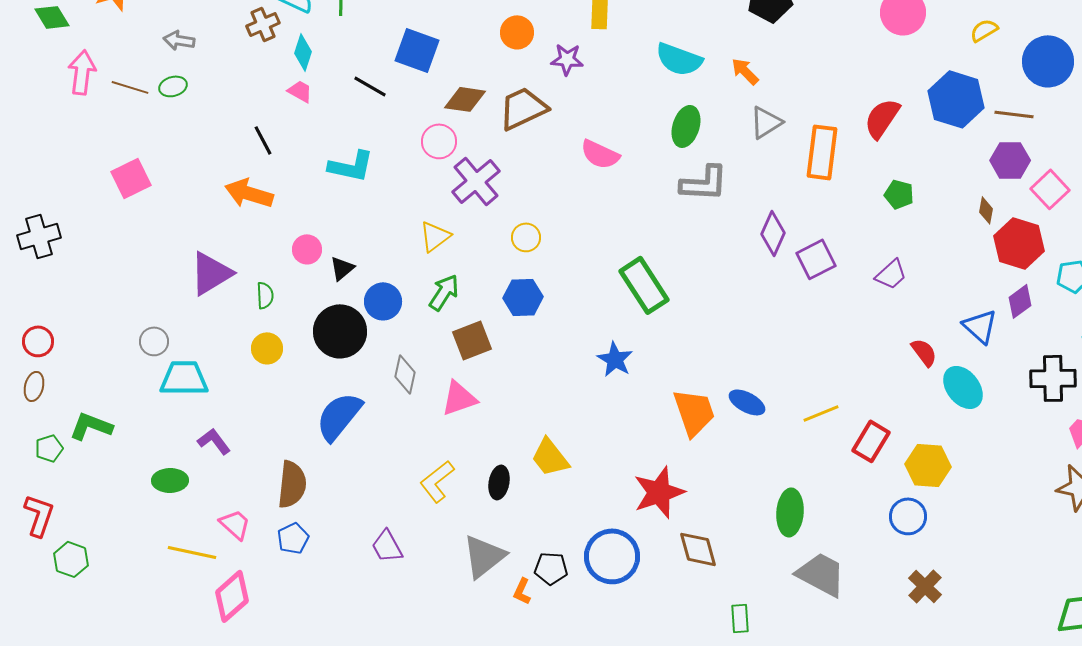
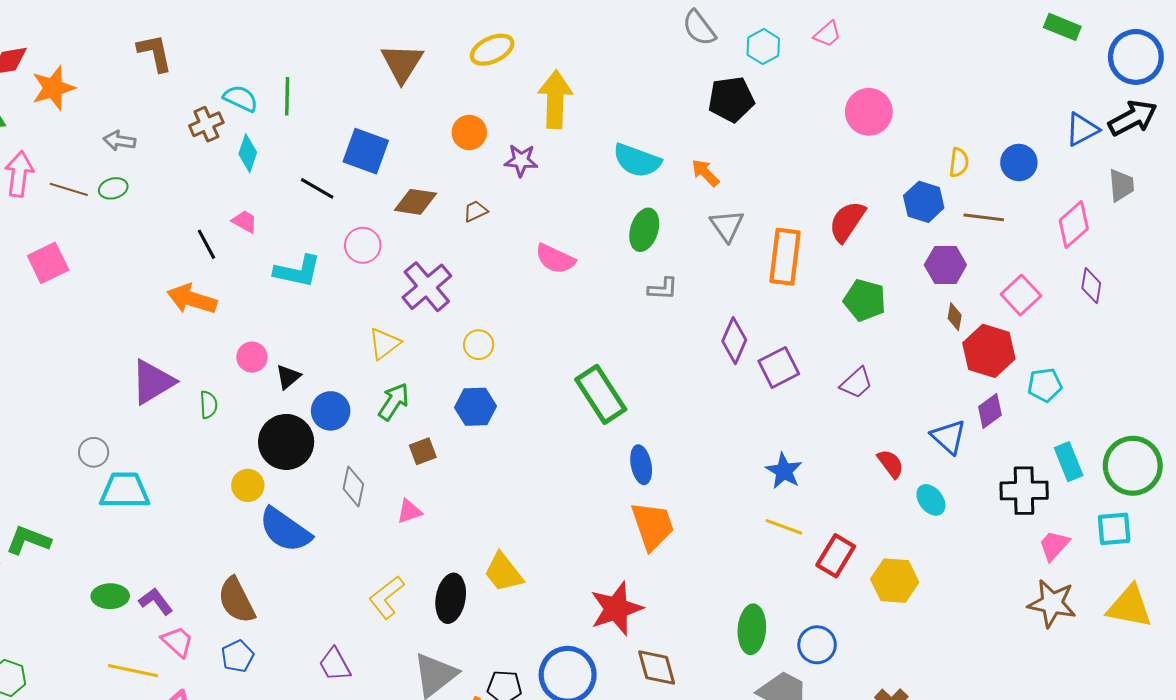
yellow semicircle: (984, 30) -> (959, 162), moved, turned 128
blue circle: (1048, 61) -> (1019, 162), size x0.7
pink trapezoid: (300, 91) -> (245, 221), moved
blue hexagon: (956, 99) -> (924, 202), size x0.7
brown trapezoid: (523, 108) -> (476, 211), size x0.5
gray triangle: (766, 122) -> (727, 226), turned -33
pink circle: (439, 141) -> (363, 245), moved
purple hexagon: (1010, 160) -> (945, 265), moved
pink square: (131, 178) -> (48, 263), moved
gray L-shape: (704, 183) -> (663, 289), size x0.6
green pentagon: (899, 194) -> (865, 300), size x1.4
brown square: (472, 340) -> (423, 451), size x0.7
yellow circle: (267, 348) -> (248, 485), moved
blue star: (615, 359) -> (784, 471), moved
cyan ellipse: (963, 387) -> (931, 500), size x0.7
pink triangle: (459, 398) -> (409, 511), size x0.7
blue ellipse: (747, 402) -> (641, 465), moved, turned 51
yellow line: (821, 413) -> (784, 527), turned 42
blue semicircle: (339, 416) -> (285, 530), turned -94
purple L-shape: (214, 441) -> (156, 601), moved
black ellipse: (499, 482) -> (451, 598), size x1.4
brown semicircle: (292, 484) -> (236, 600), turned 147
blue circle: (908, 516) -> (817, 645), moved

